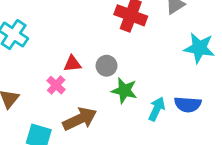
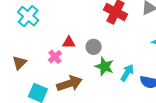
cyan arrow: (157, 109) -> (127, 73), moved

